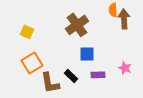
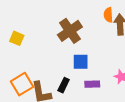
orange square: (32, 63) -> (22, 84), moved
black rectangle: (71, 76) -> (64, 85), turned 72

